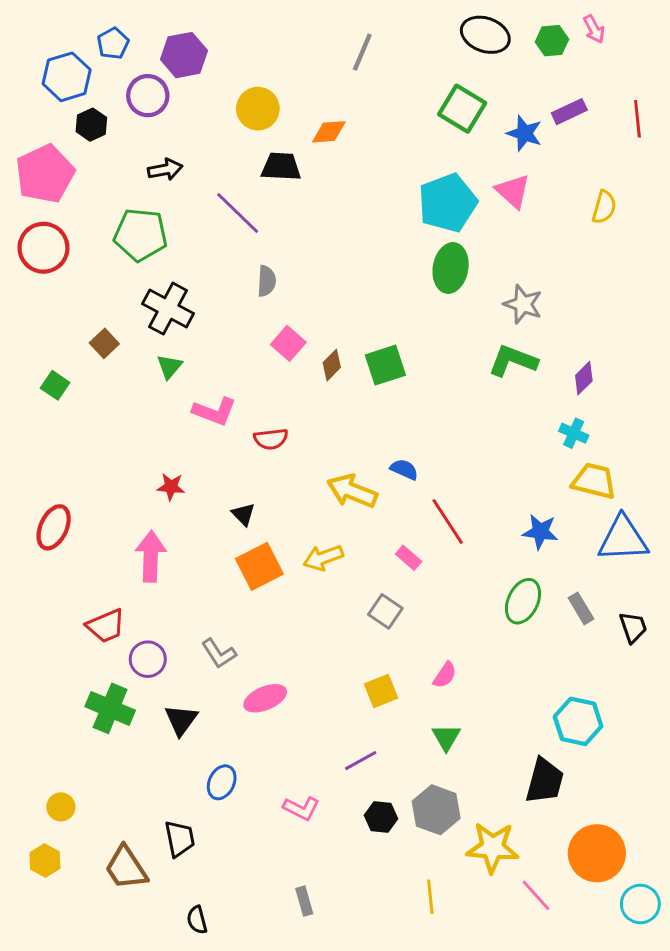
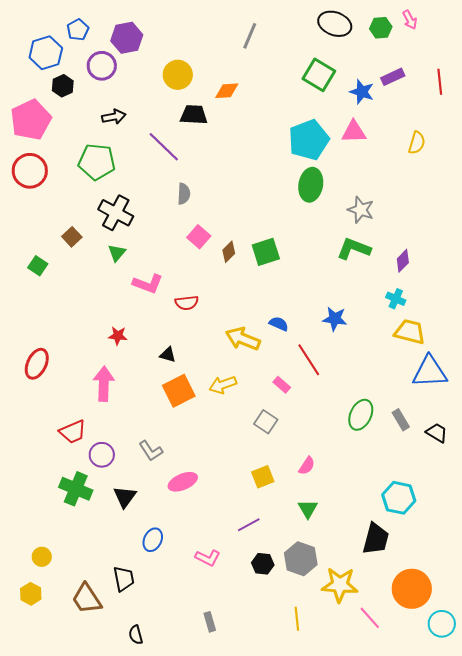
pink triangle: (513, 191) -> (354, 132), turned -44
black triangle: (243, 514) -> (168, 355), turned -30
blue star: (540, 532) -> (335, 319), moved
black trapezoid: (633, 627) -> (437, 433), turned -40

